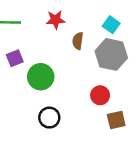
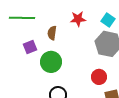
red star: (56, 20) -> (78, 19), moved
brown semicircle: (78, 41) -> (52, 33), moved

